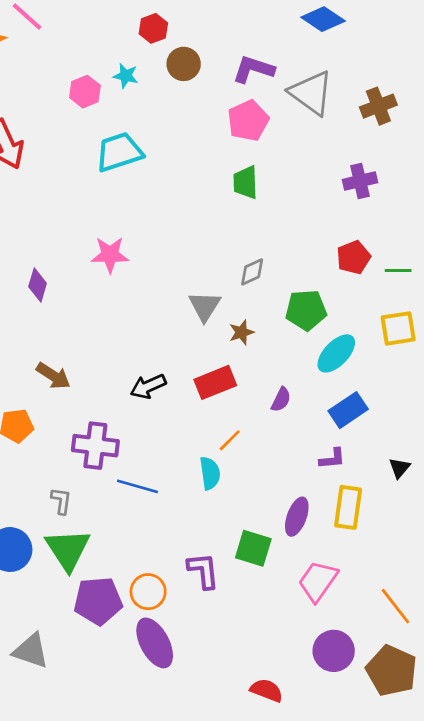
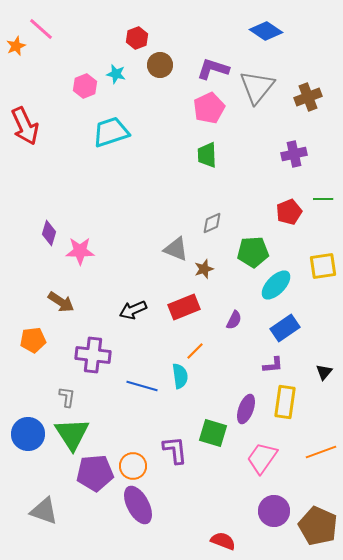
gray triangle: (311, 93) -> (257, 87), turned 33
pink star: (110, 255) -> (80, 251), moved
green line: (398, 271) -> (323, 199), moved
gray triangle: (205, 306) -> (176, 249), turned -40
blue line: (138, 486) -> (142, 386), moved
orange line: (395, 606) -> (321, 452), moved, turned -72

